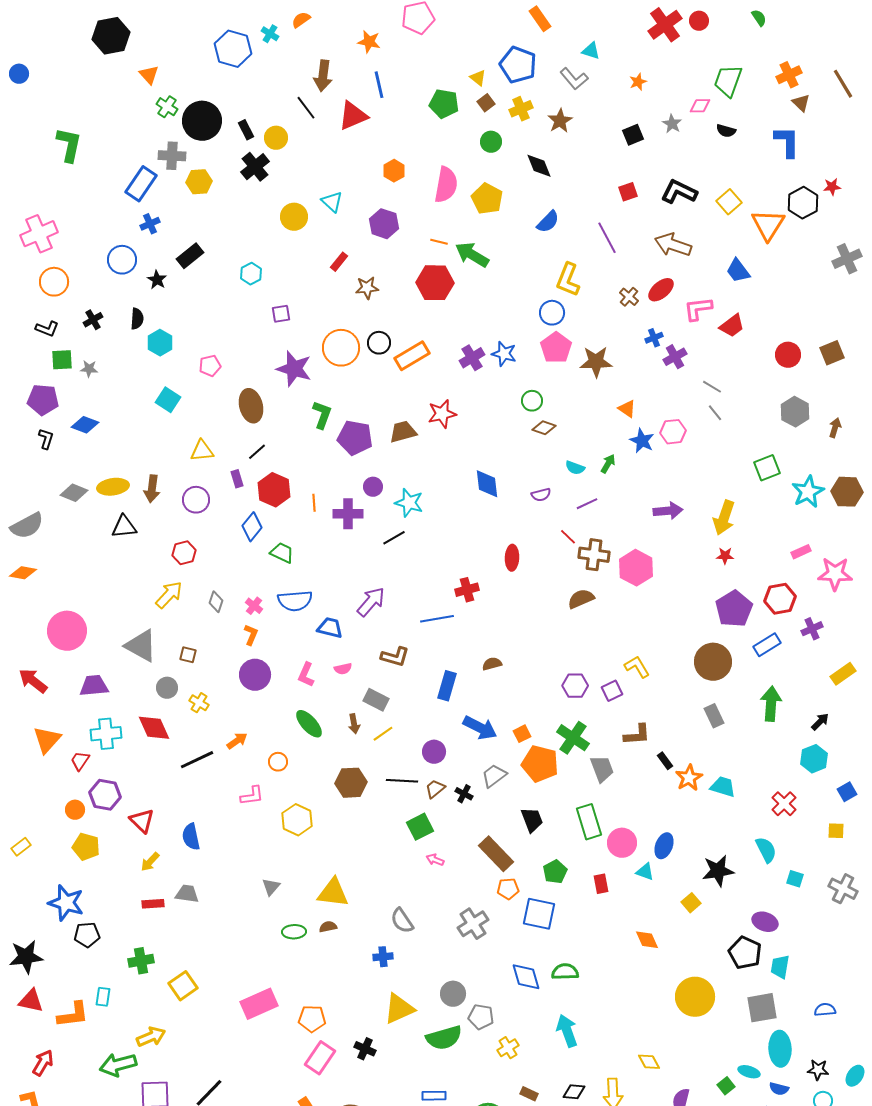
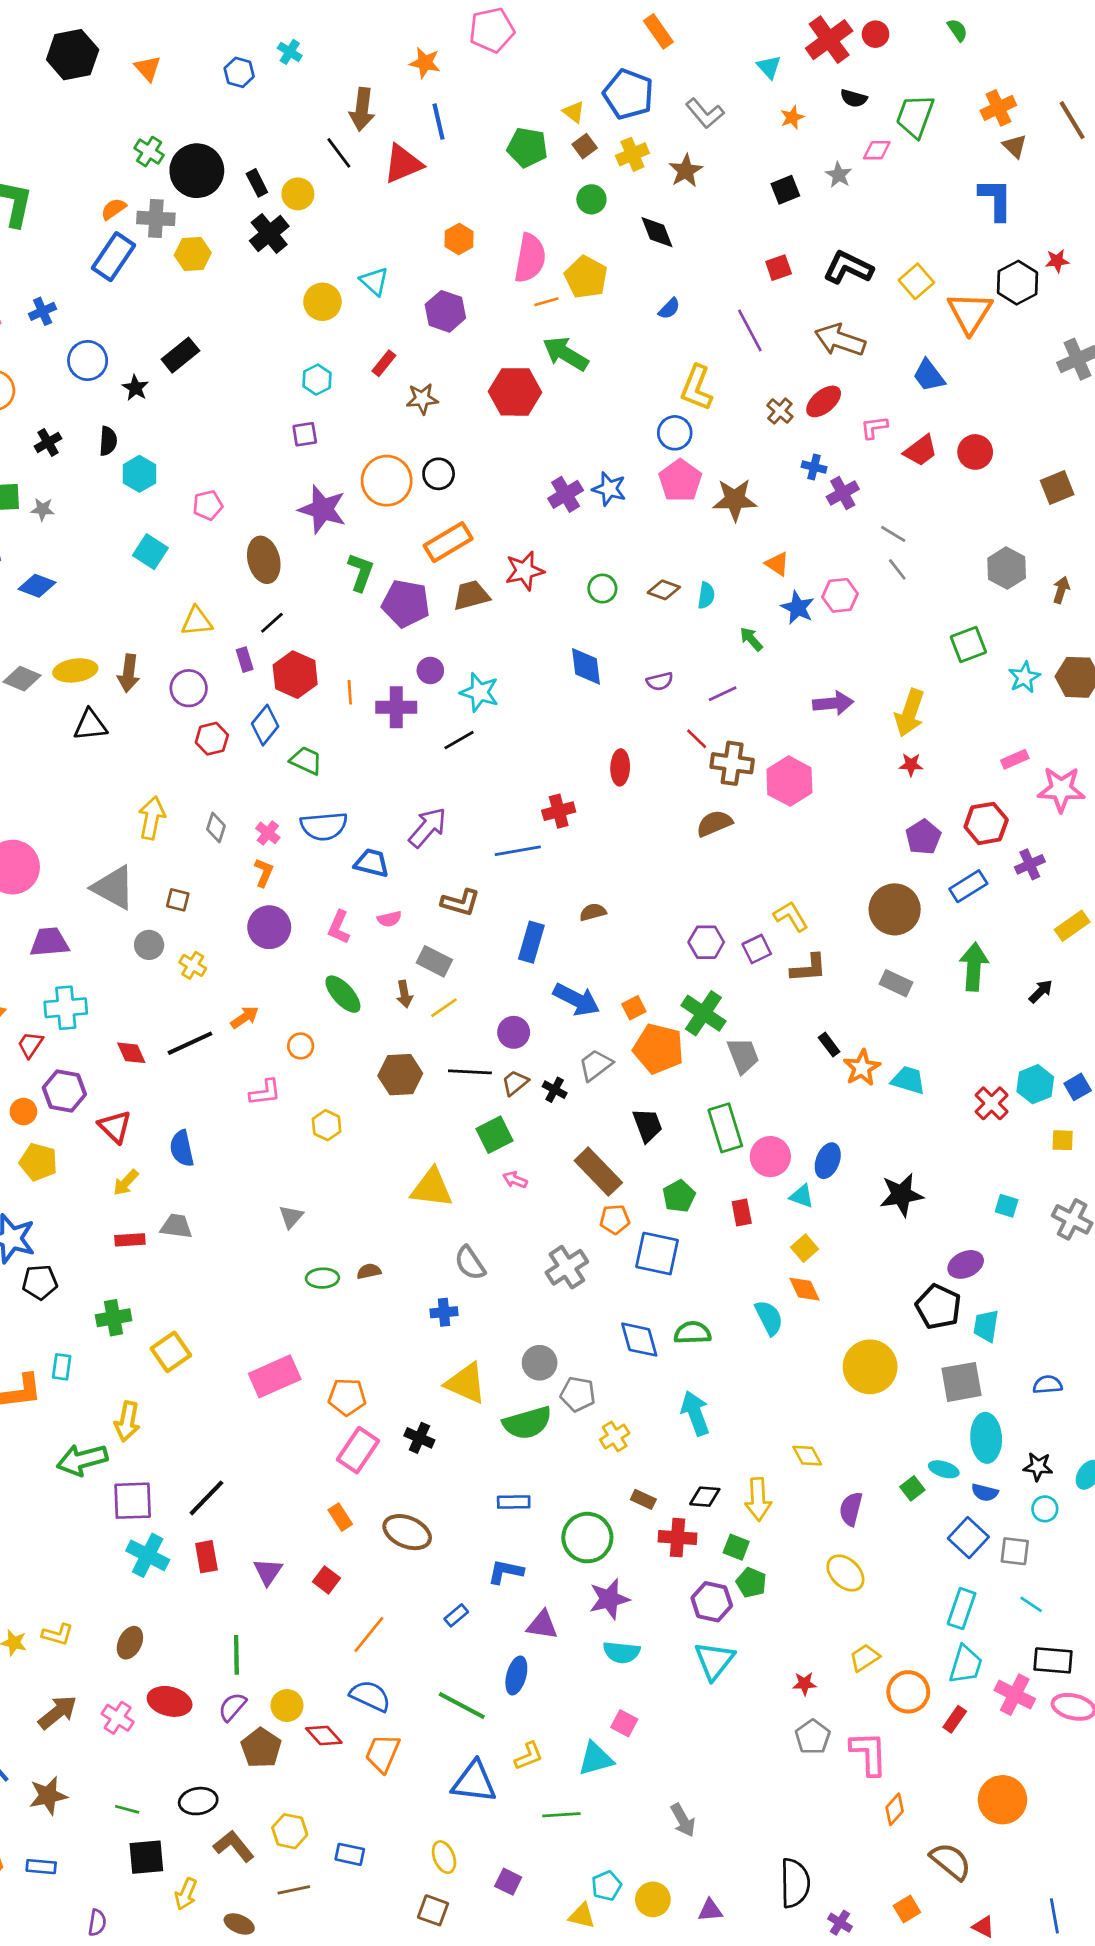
orange semicircle: (301, 20) -> (114, 209), moved
blue hexagon: (233, 49) -> (239, 72), size x0.6
cyan triangle: (591, 51) -> (769, 67), moved, turned 30
orange triangle: (149, 75) -> (148, 68), moved
black semicircle: (726, 131) -> (854, 98), moved
blue semicircle: (548, 222) -> (669, 309), size x0.7
blue cross: (150, 224) -> (43, 311), moved
orange line: (439, 242) -> (546, 302), moved, turned -30
cyan hexagon: (251, 274) -> (317, 380), moved
pink L-shape: (698, 309) -> (874, 427), size x0.7
blue cross: (654, 338) -> (814, 467), turned 36
red circle: (788, 355) -> (975, 452), moved
orange rectangle: (412, 356) -> (448, 542), moved
green circle: (532, 401) -> (602, 589), moved
green arrow: (608, 464) -> (751, 639), turned -72
cyan semicircle: (575, 468) -> (706, 595), moved, turned -102
cyan star: (808, 492) -> (1024, 677), size x0.7
red hexagon: (184, 553) -> (212, 739), moved
yellow arrow: (169, 595) -> (152, 818), turned -32
purple pentagon: (734, 609) -> (923, 837), size x0.7
gray rectangle: (714, 716) -> (896, 983), turned -40
red diamond: (154, 728) -> (131, 1053), moved, size x0.7
brown L-shape: (637, 735) -> (809, 968), moved
cyan hexagon: (814, 759) -> (1035, 1084), moved
yellow hexagon: (297, 820) -> (327, 1125), size x0.7
cyan semicircle: (766, 850) -> (769, 1318), moved
yellow triangle: (333, 893) -> (432, 1188), moved
yellow square: (691, 903) -> (804, 1248), moved
purple ellipse: (765, 922) -> (966, 1264), turned -45
yellow triangle: (399, 1009) -> (466, 1383), turned 48
yellow arrow: (151, 1037) -> (127, 1421), turned 124

